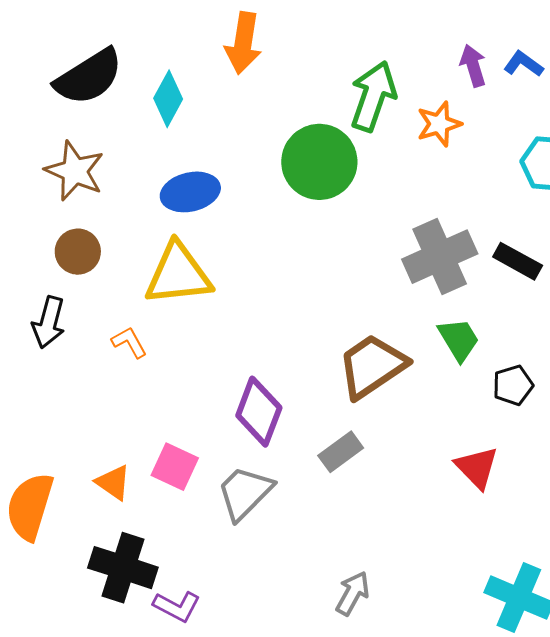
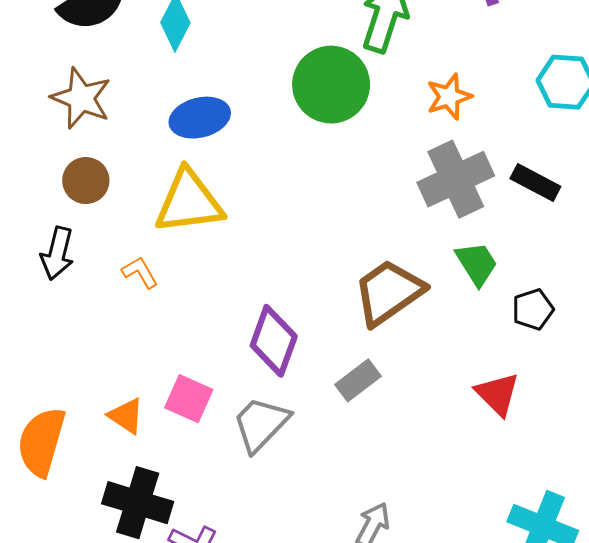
orange star: (439, 124) -> (449, 97), moved

